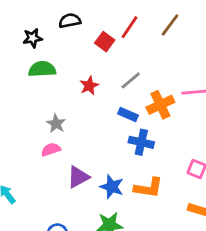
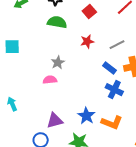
red square: (105, 42) -> (89, 12), moved
purple triangle: (78, 177) -> (55, 120), moved

